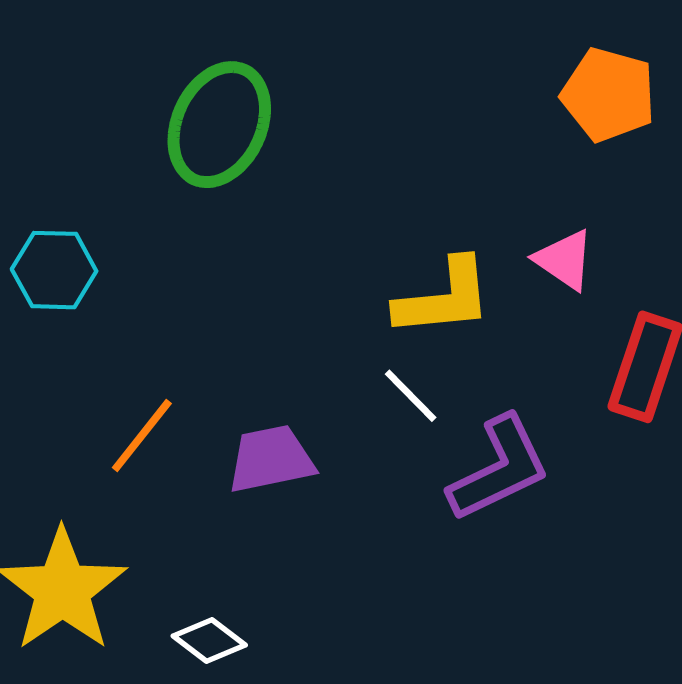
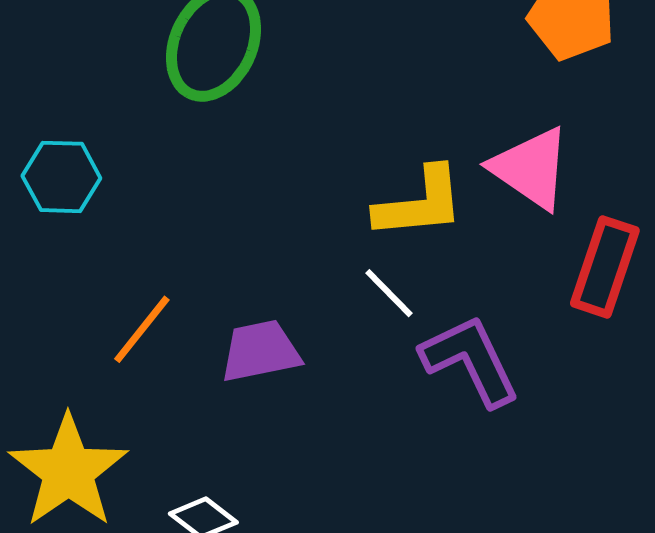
pink triangle: (564, 260) -> (531, 168), size x1.5
purple L-shape: (499, 469) -> (470, 360), turned -90

